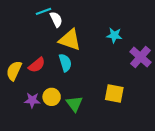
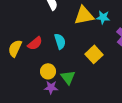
yellow triangle: (70, 40) -> (84, 15), moved, turned -30
yellow square: (114, 93) -> (94, 54), moved, turned 36
purple star: (32, 100) -> (51, 87), moved

